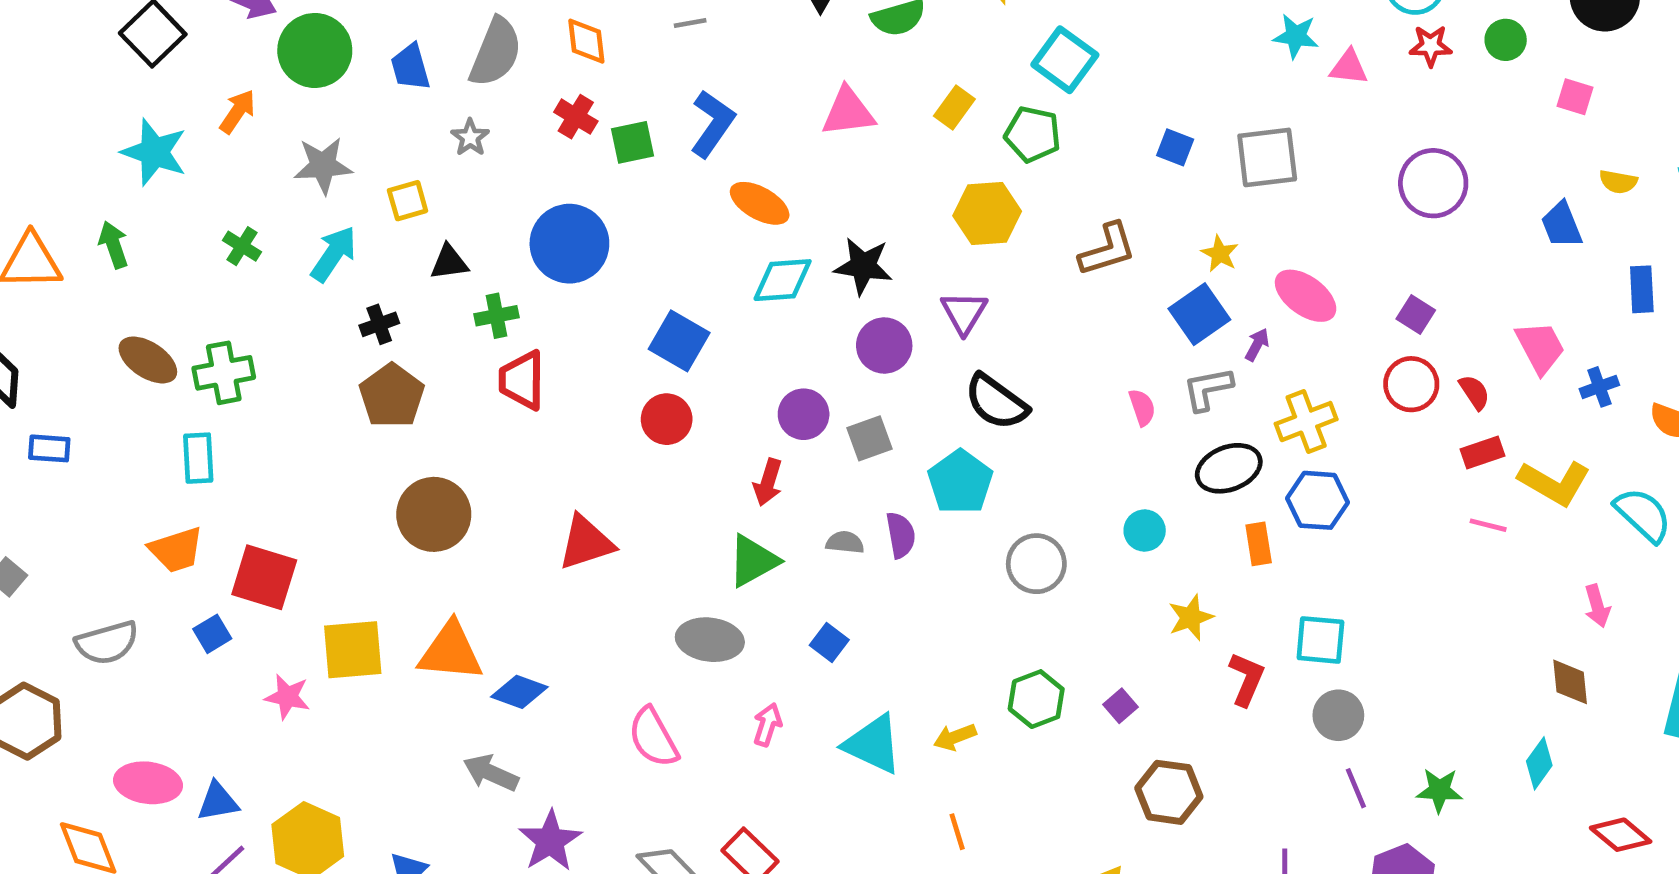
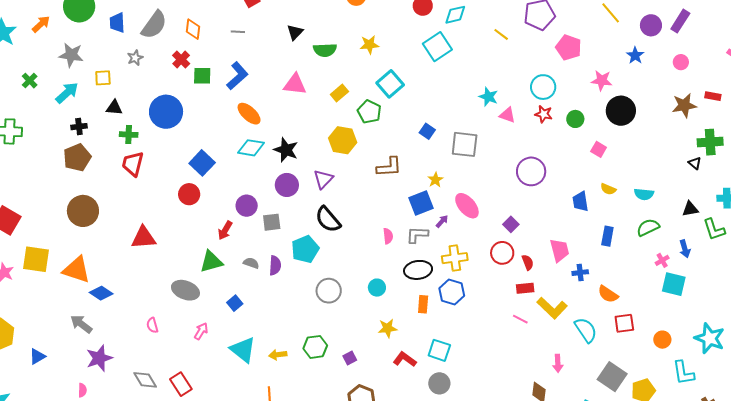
red L-shape: (1247, 679) -> (405, 359), turned -90
pink semicircle: (653, 737) -> (152, 325), size x0.6

